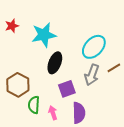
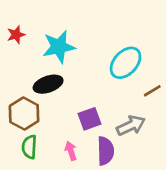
black ellipse: (55, 63) -> (48, 84), moved, turned 50
gray arrow: (92, 75) -> (131, 126), moved, turned -135
green semicircle: (34, 105) -> (29, 147), moved

